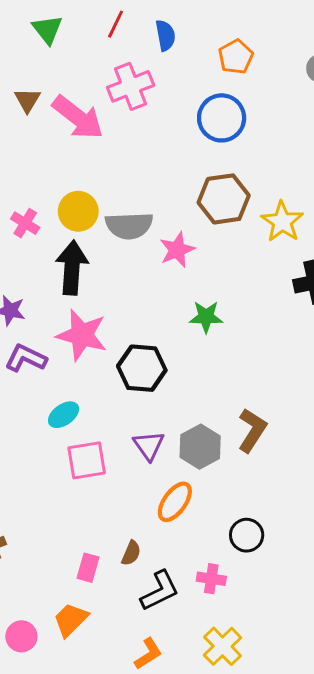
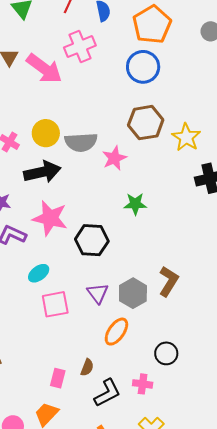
orange pentagon: (236, 57) -> (152, 25), size x1.6
black arrow: (72, 268) -> (42, 172), turned 75

